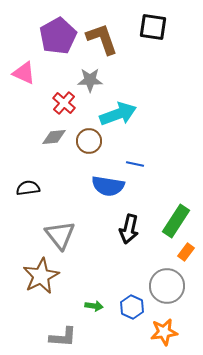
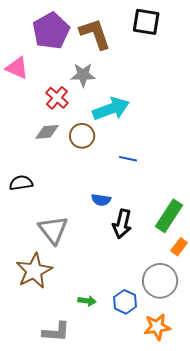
blue semicircle: (108, 186) -> (101, 200), moved, size x0.6

